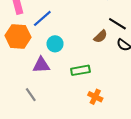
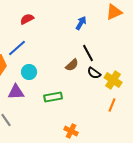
black line: (117, 24) -> (88, 53), turned 30
orange cross: (95, 97) -> (71, 131), moved

